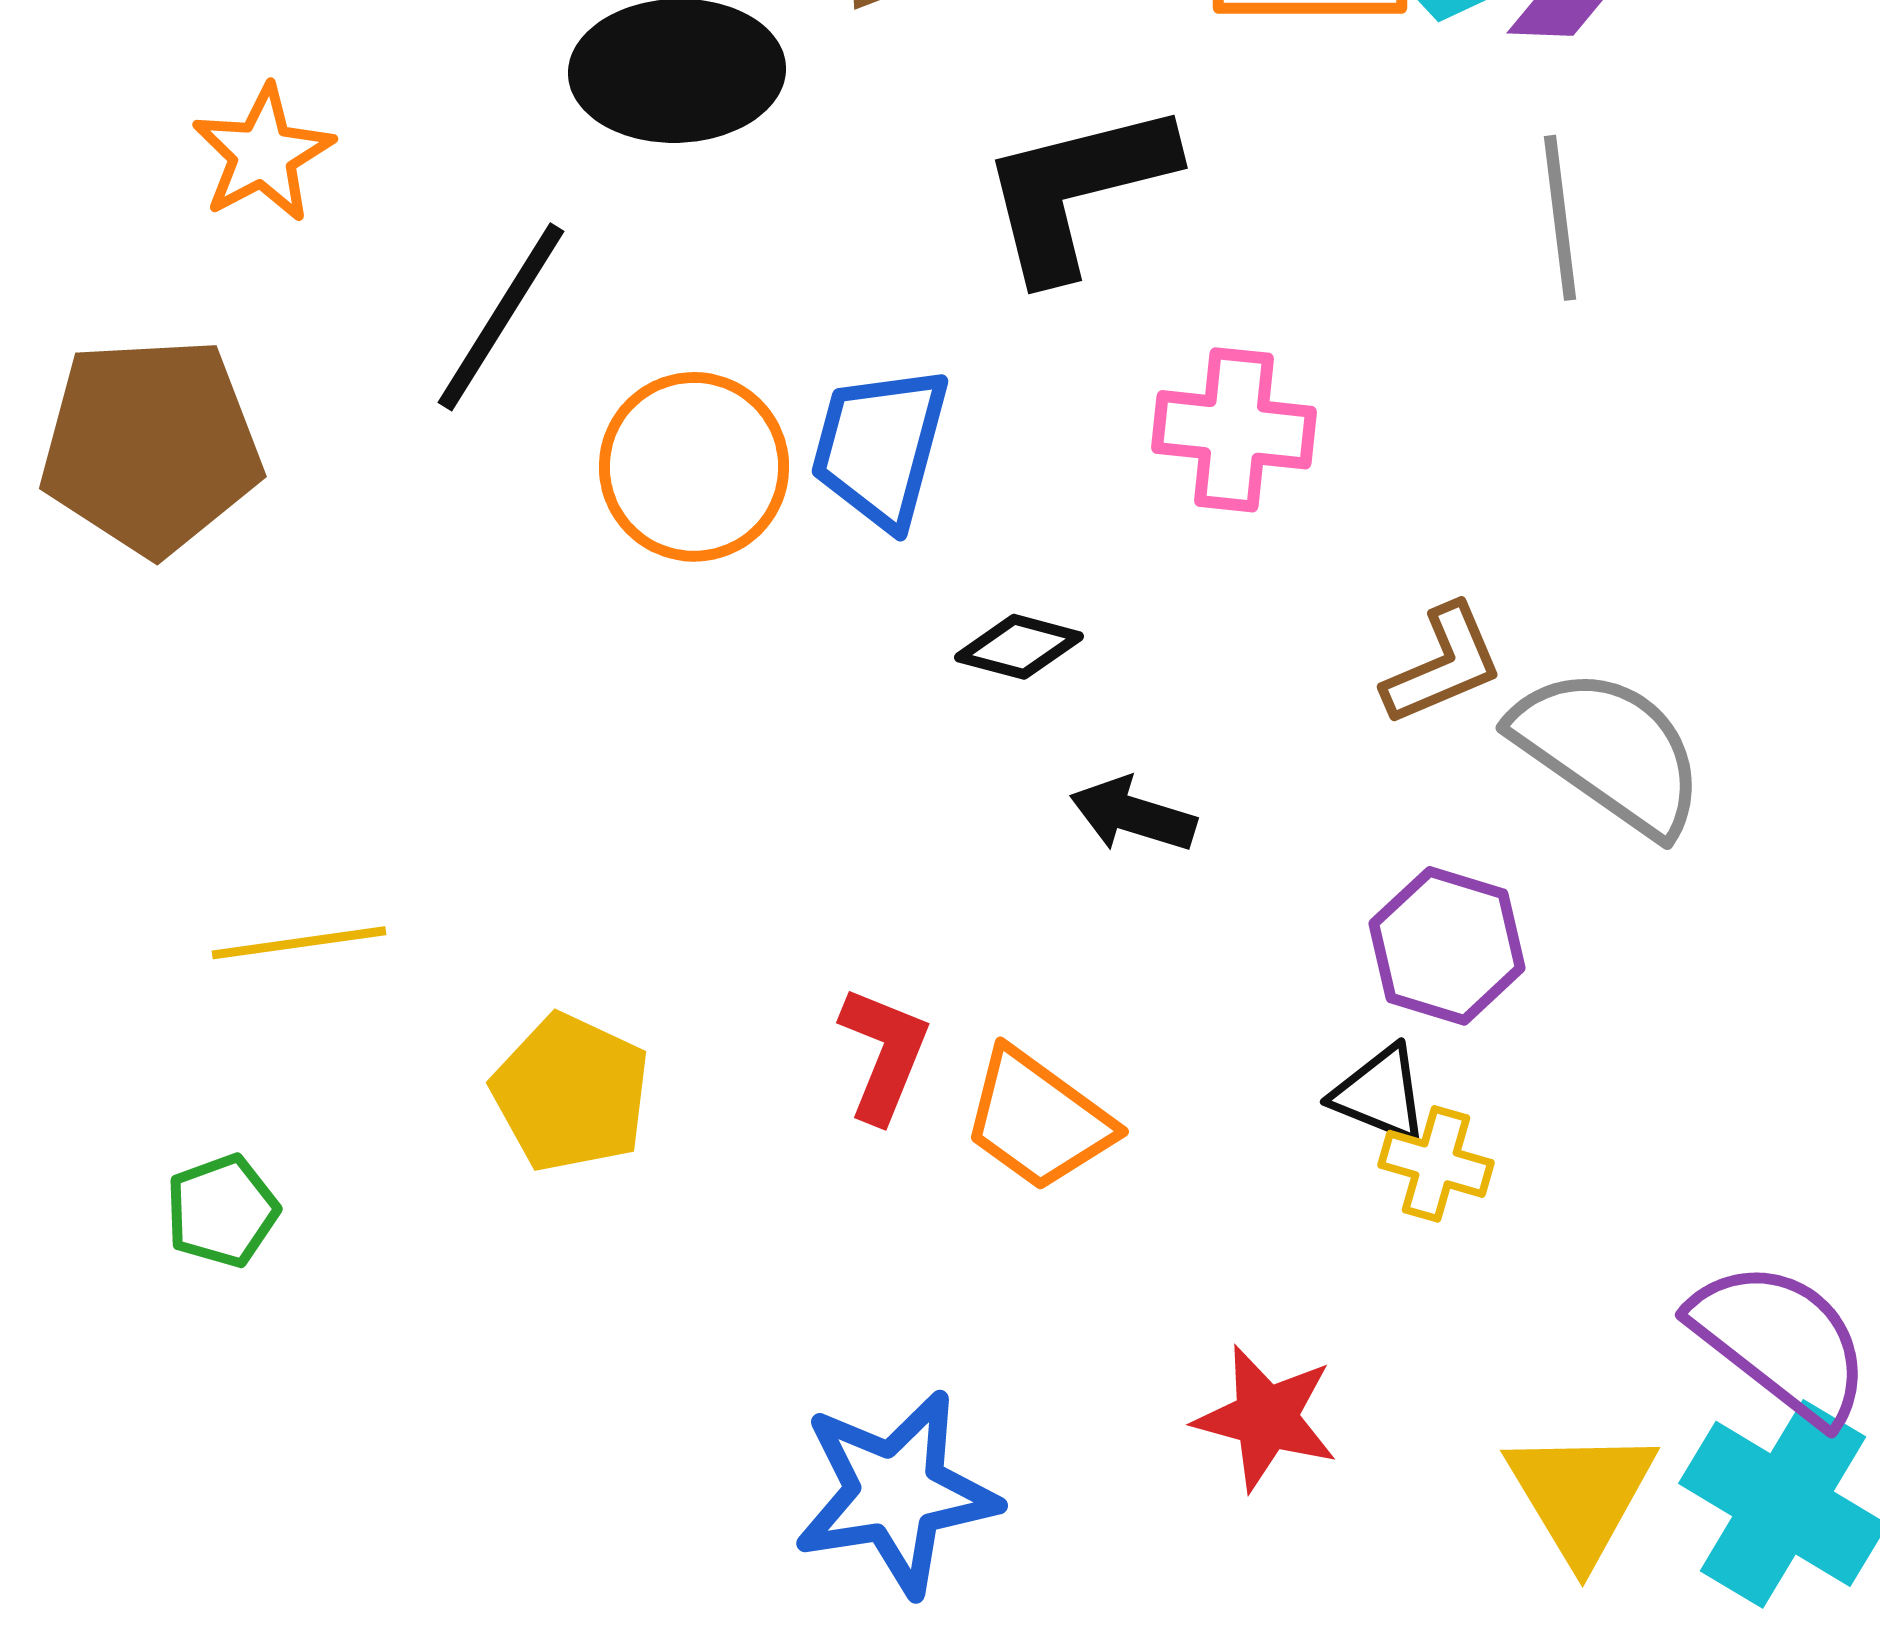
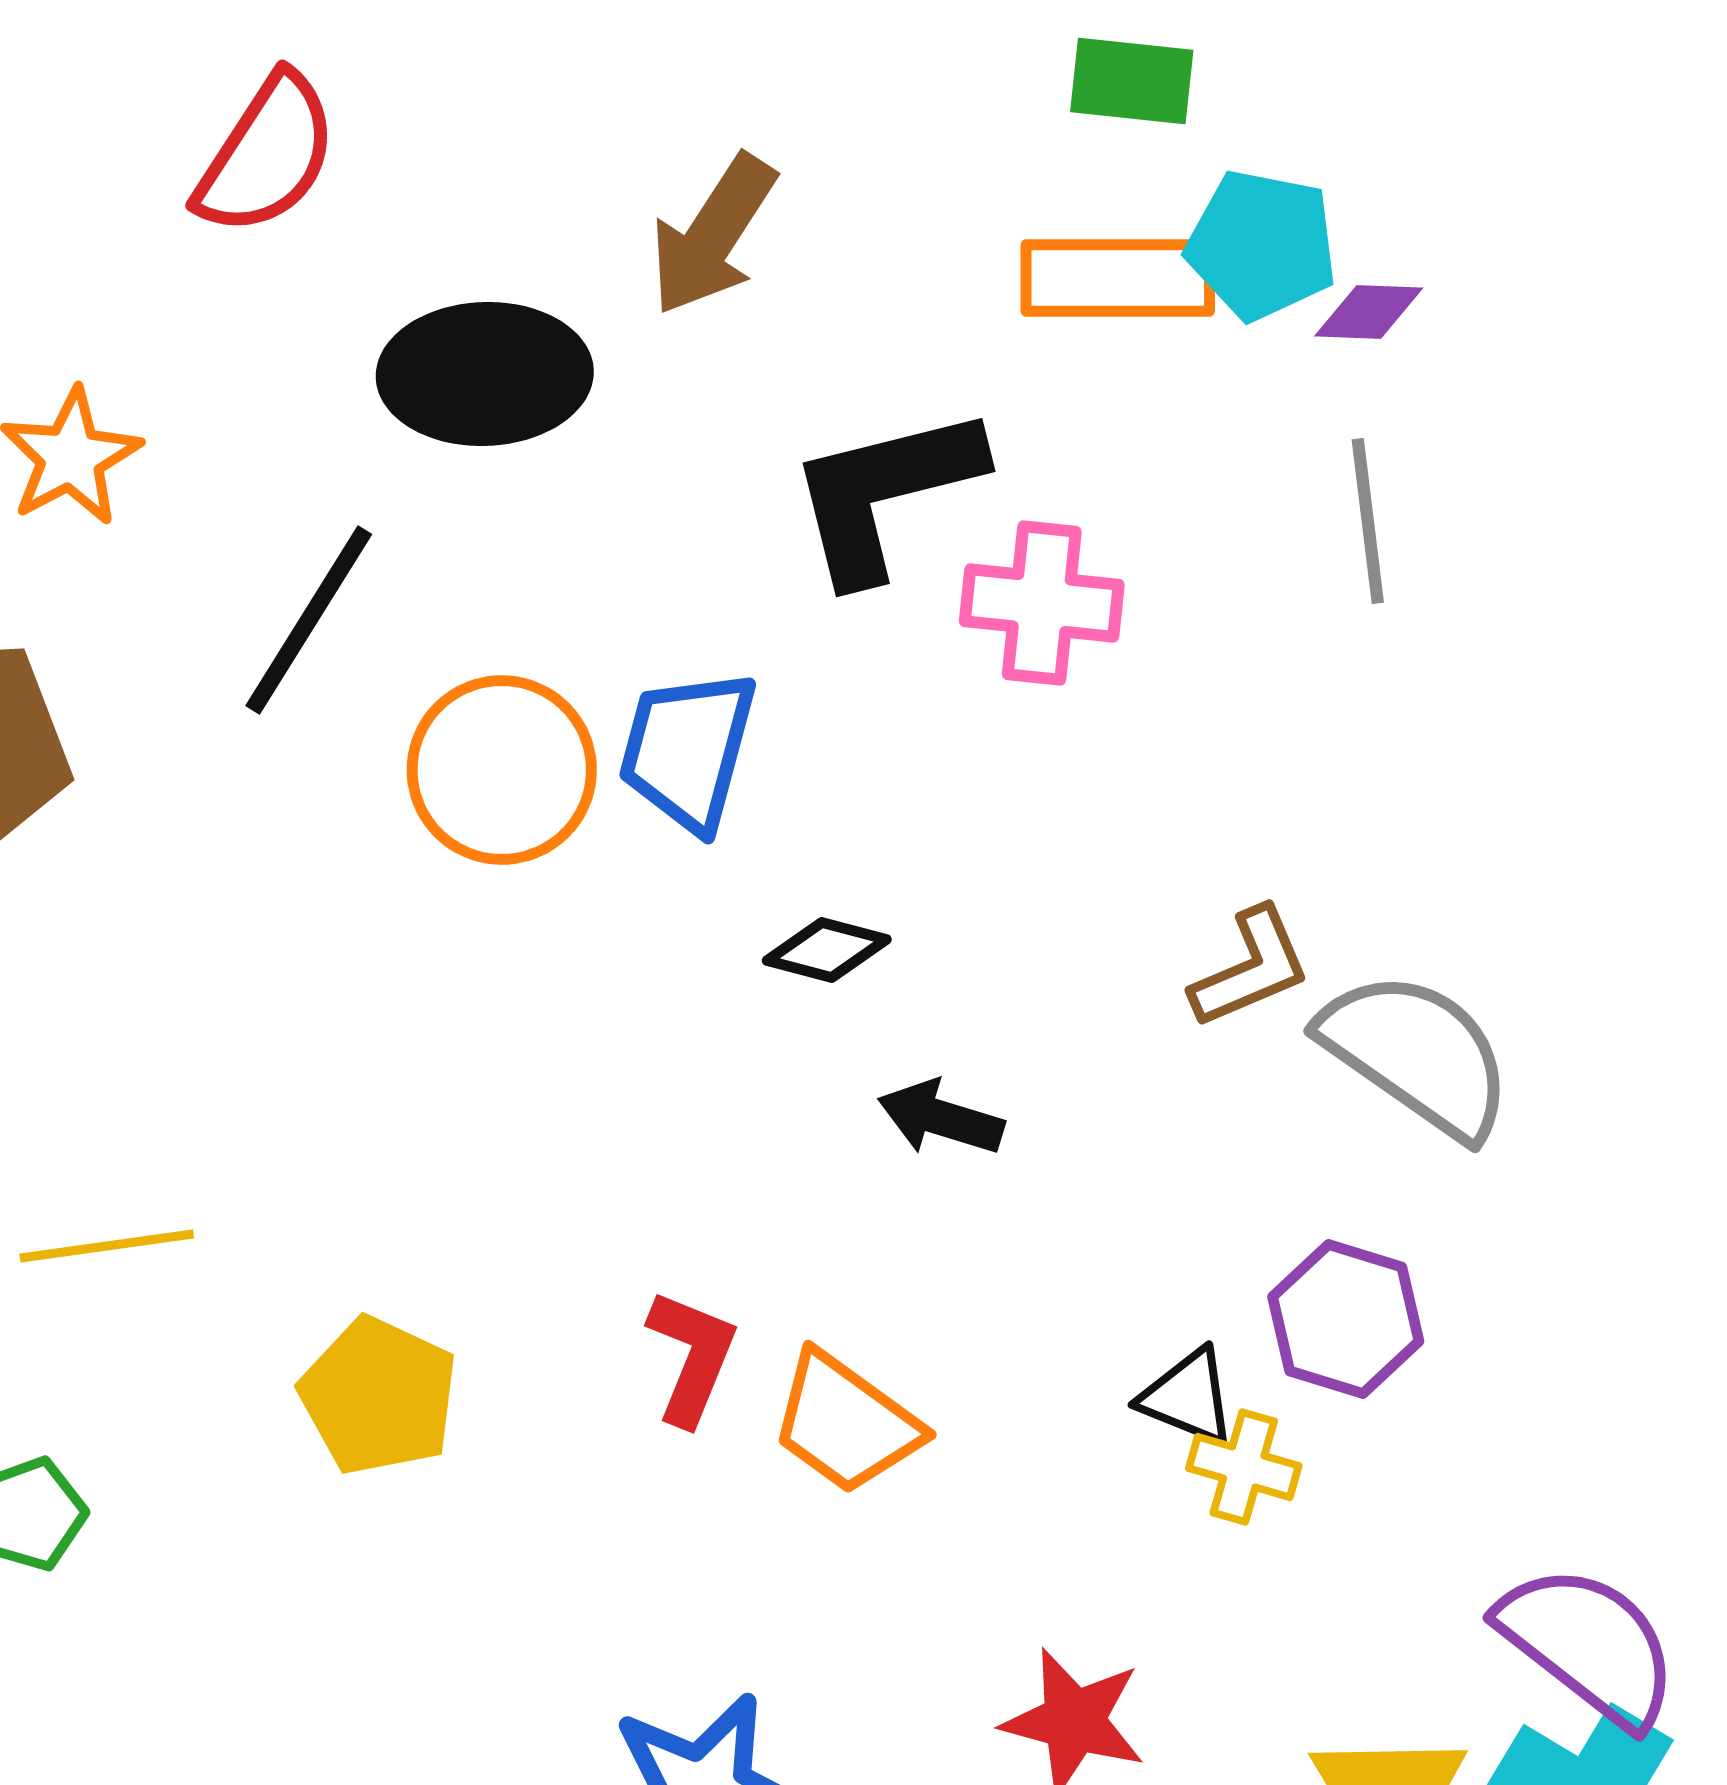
pink cross: (1234, 430) -> (1042, 603), moved
purple hexagon: (1447, 946) -> (1346, 1319), moved

